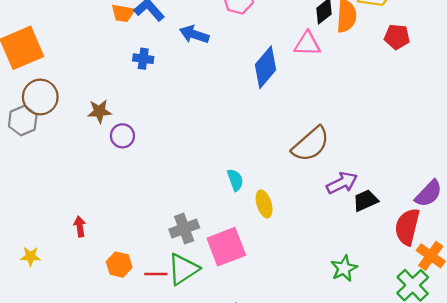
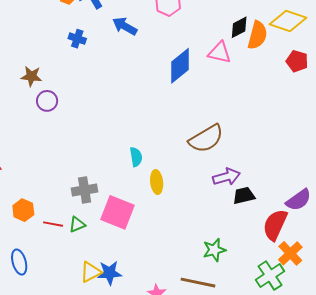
pink square: (226, 247) -> (117, 212), turned 32
green triangle: (183, 269) -> (77, 224), size x0.6

